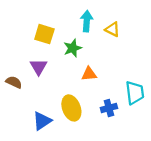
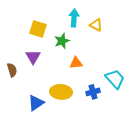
brown semicircle: (14, 82) -> (12, 70), turned 48
cyan trapezoid: (135, 93) -> (115, 79), turned -35
yellow ellipse: (71, 108) -> (61, 92), turned -65

